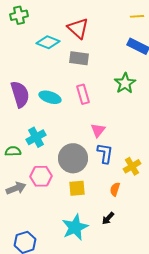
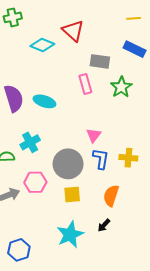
gray rectangle: (79, 58) -> (100, 61), moved
pink rectangle: (83, 94) -> (85, 84), moved
yellow cross: (132, 166) -> (128, 158), moved, turned 36
orange semicircle: (115, 189) -> (111, 196), size x1.5

